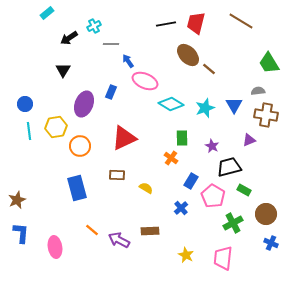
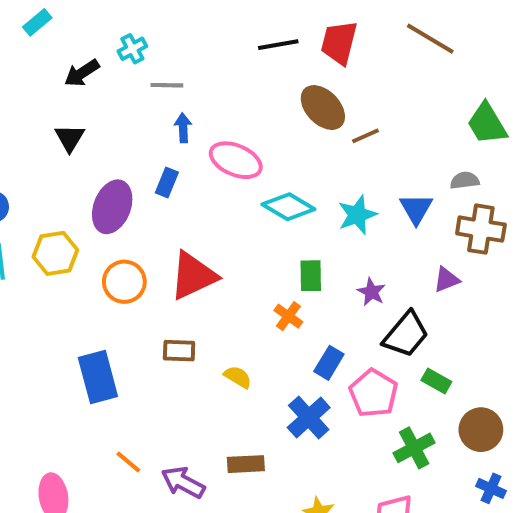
blue arrow: (128, 61) -> (183, 128), moved, turned 32
brown line: (209, 69) -> (365, 136), turned -64
orange circle: (80, 146) -> (124, 282), moved
black trapezoid: (229, 167) -> (406, 334), turned 145
blue cross: (181, 208) -> (309, 417), size x1.5

